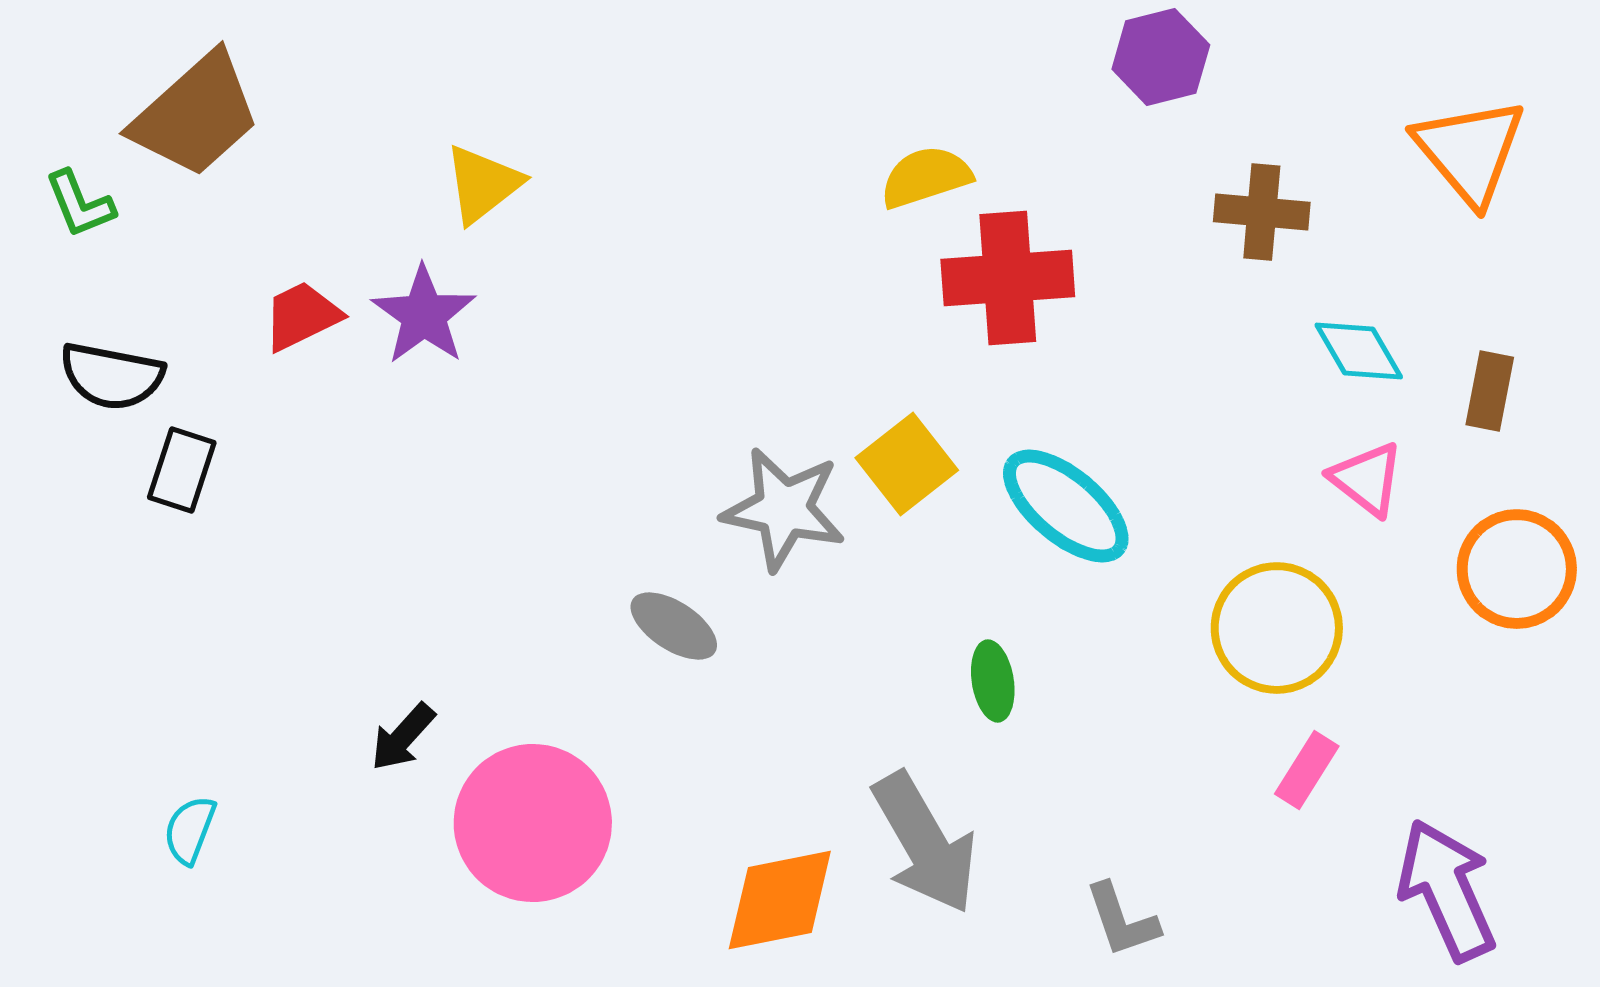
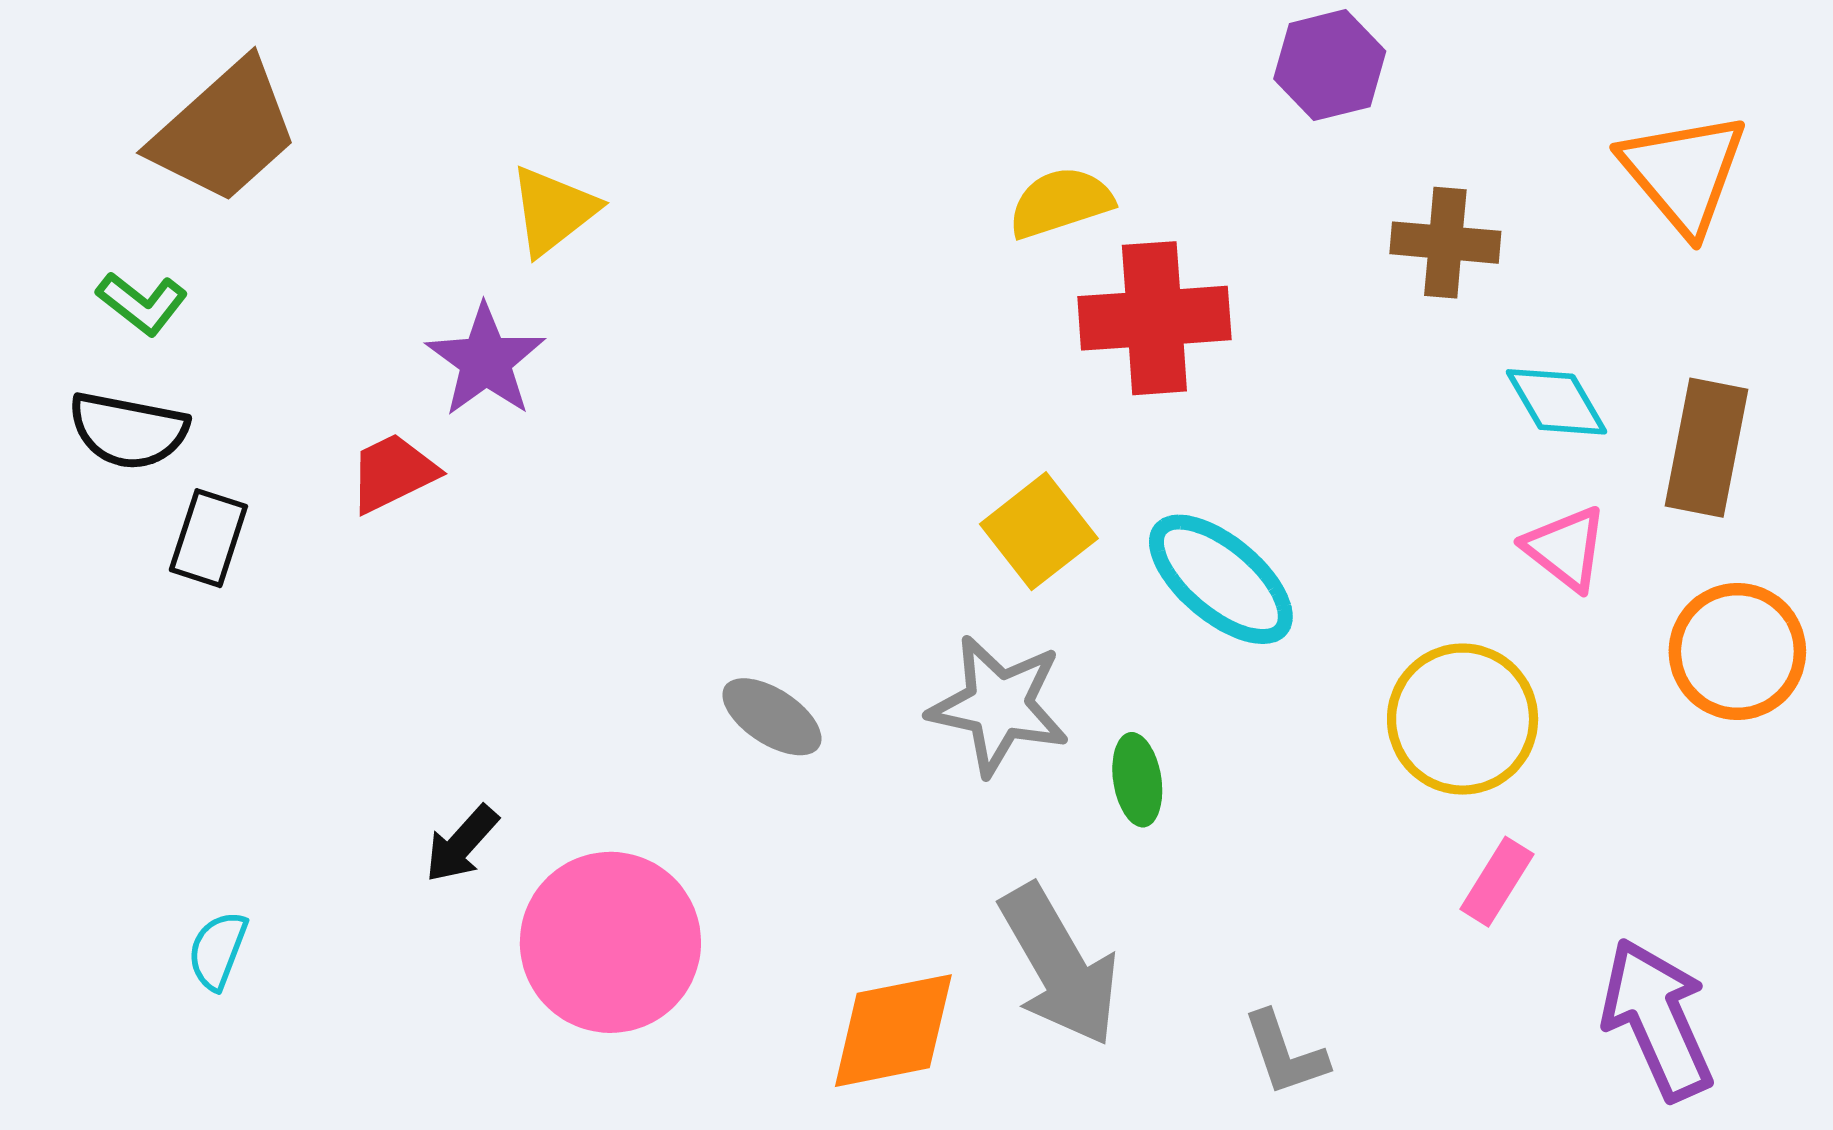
green L-shape: (80, 204) -> (142, 303), moved, turned -30
red trapezoid: (302, 316) -> (393, 473), moved
brown rectangle: (1490, 391) -> (1706, 448), size x1.5
gray star: (784, 509) -> (999, 705), moved

